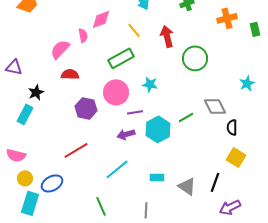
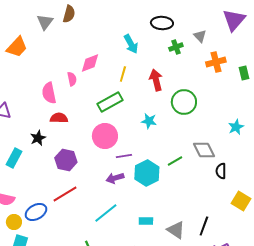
yellow line: (134, 30) -> (123, 74), turned 56
pink semicircle: (60, 49) -> (49, 93), turned -55
cyan star: (150, 84) -> (149, 121), moved
black star: (36, 92) -> (38, 138), moved
purple hexagon: (86, 108) -> (66, 160), moved
yellow square: (236, 157) -> (241, 201), moved
blue ellipse: (52, 183) -> (36, 212), moved

